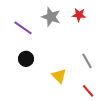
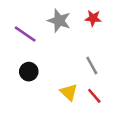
gray line: (87, 61) -> (92, 66), moved
red line: (88, 91) -> (94, 96), moved

